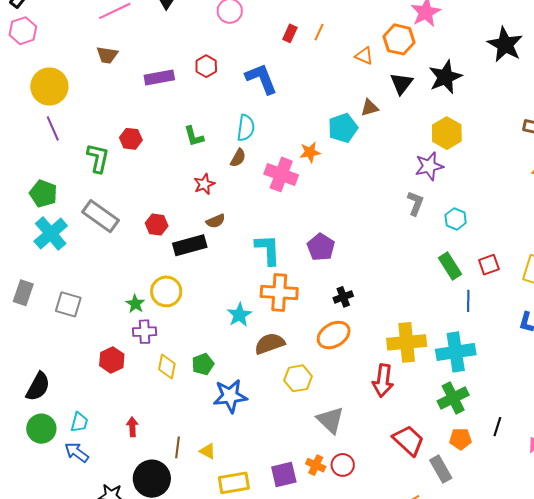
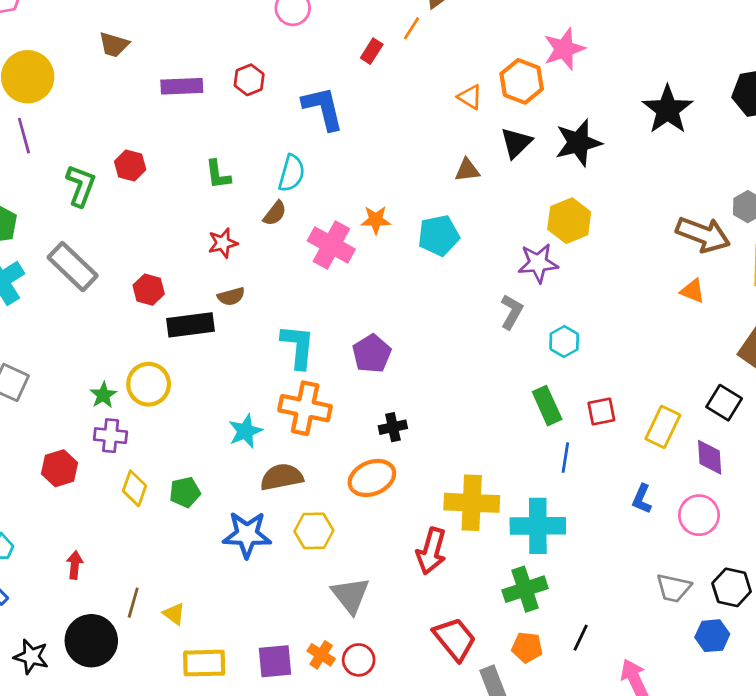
orange line: (319, 32) -> (412, 28), moved
cyan pentagon: (343, 128) -> (439, 235), moved
blue star: (230, 396) -> (247, 535), moved

